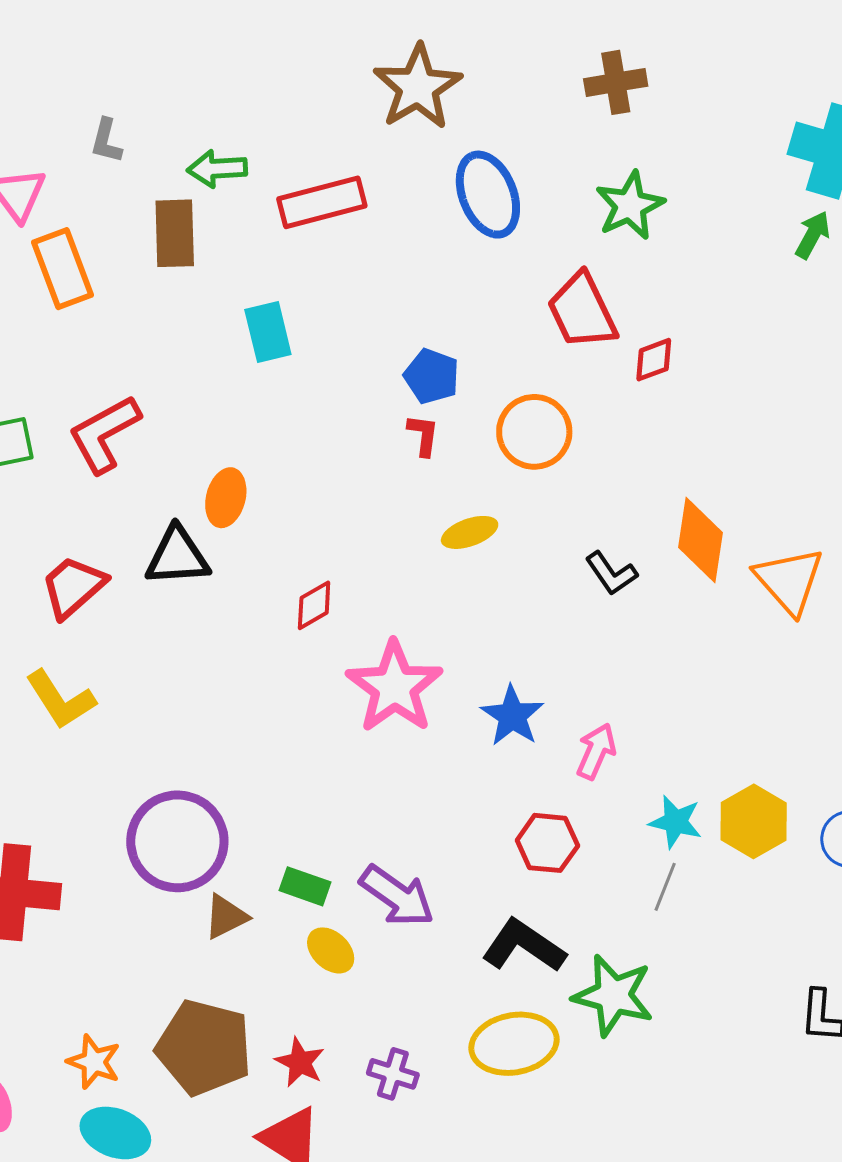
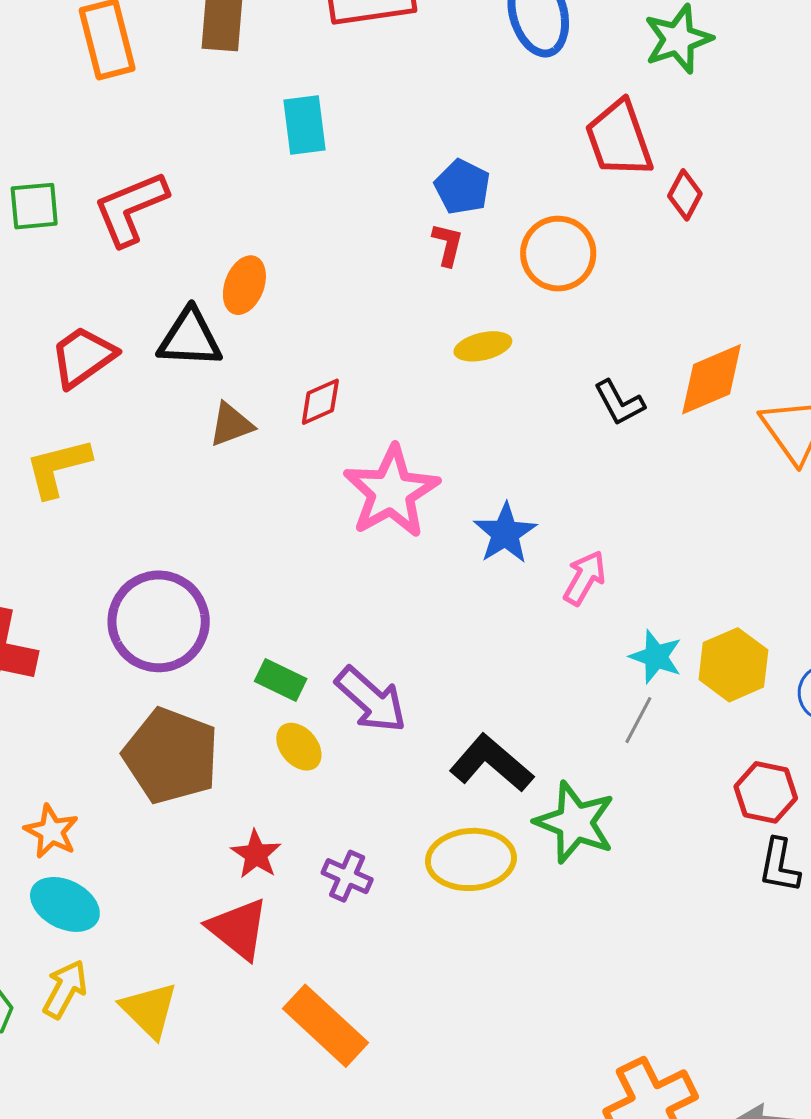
red diamond: (654, 360) -> (685, 195), turned -48
orange diamond: (701, 540) -> (712, 379), turned 52
yellow L-shape: (60, 700) -> (58, 468), turned 102
red hexagon: (547, 843) -> (766, 792), moved
brown triangle: (226, 917) -> (231, 425), moved
brown pentagon: (204, 1048) -> (171, 756), moved

